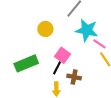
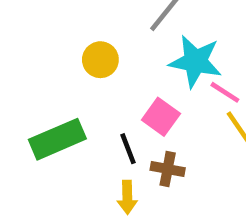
pink square: (62, 55) -> (161, 117), moved
black line: (57, 68) -> (128, 149), turned -48

